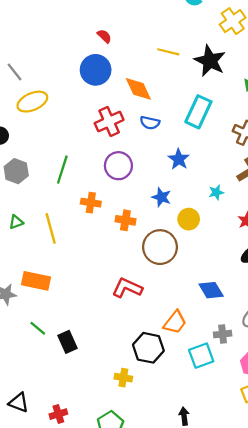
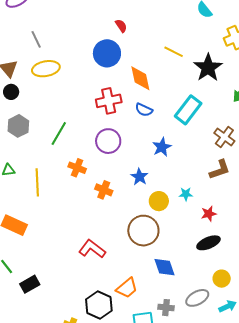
cyan star: (216, 192) -> (186, 194), moved
brown circle: (160, 247) -> (143, 231), moved
black rectangle: (67, 342) -> (30, 284), turned 72

